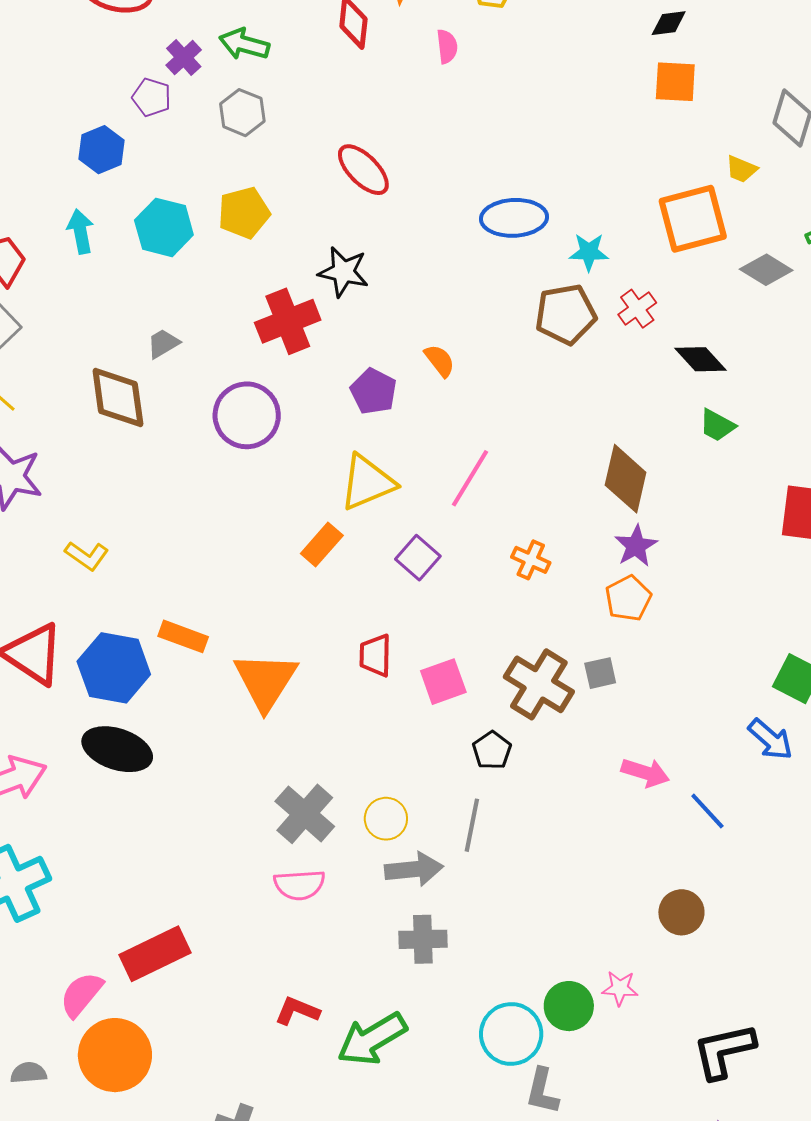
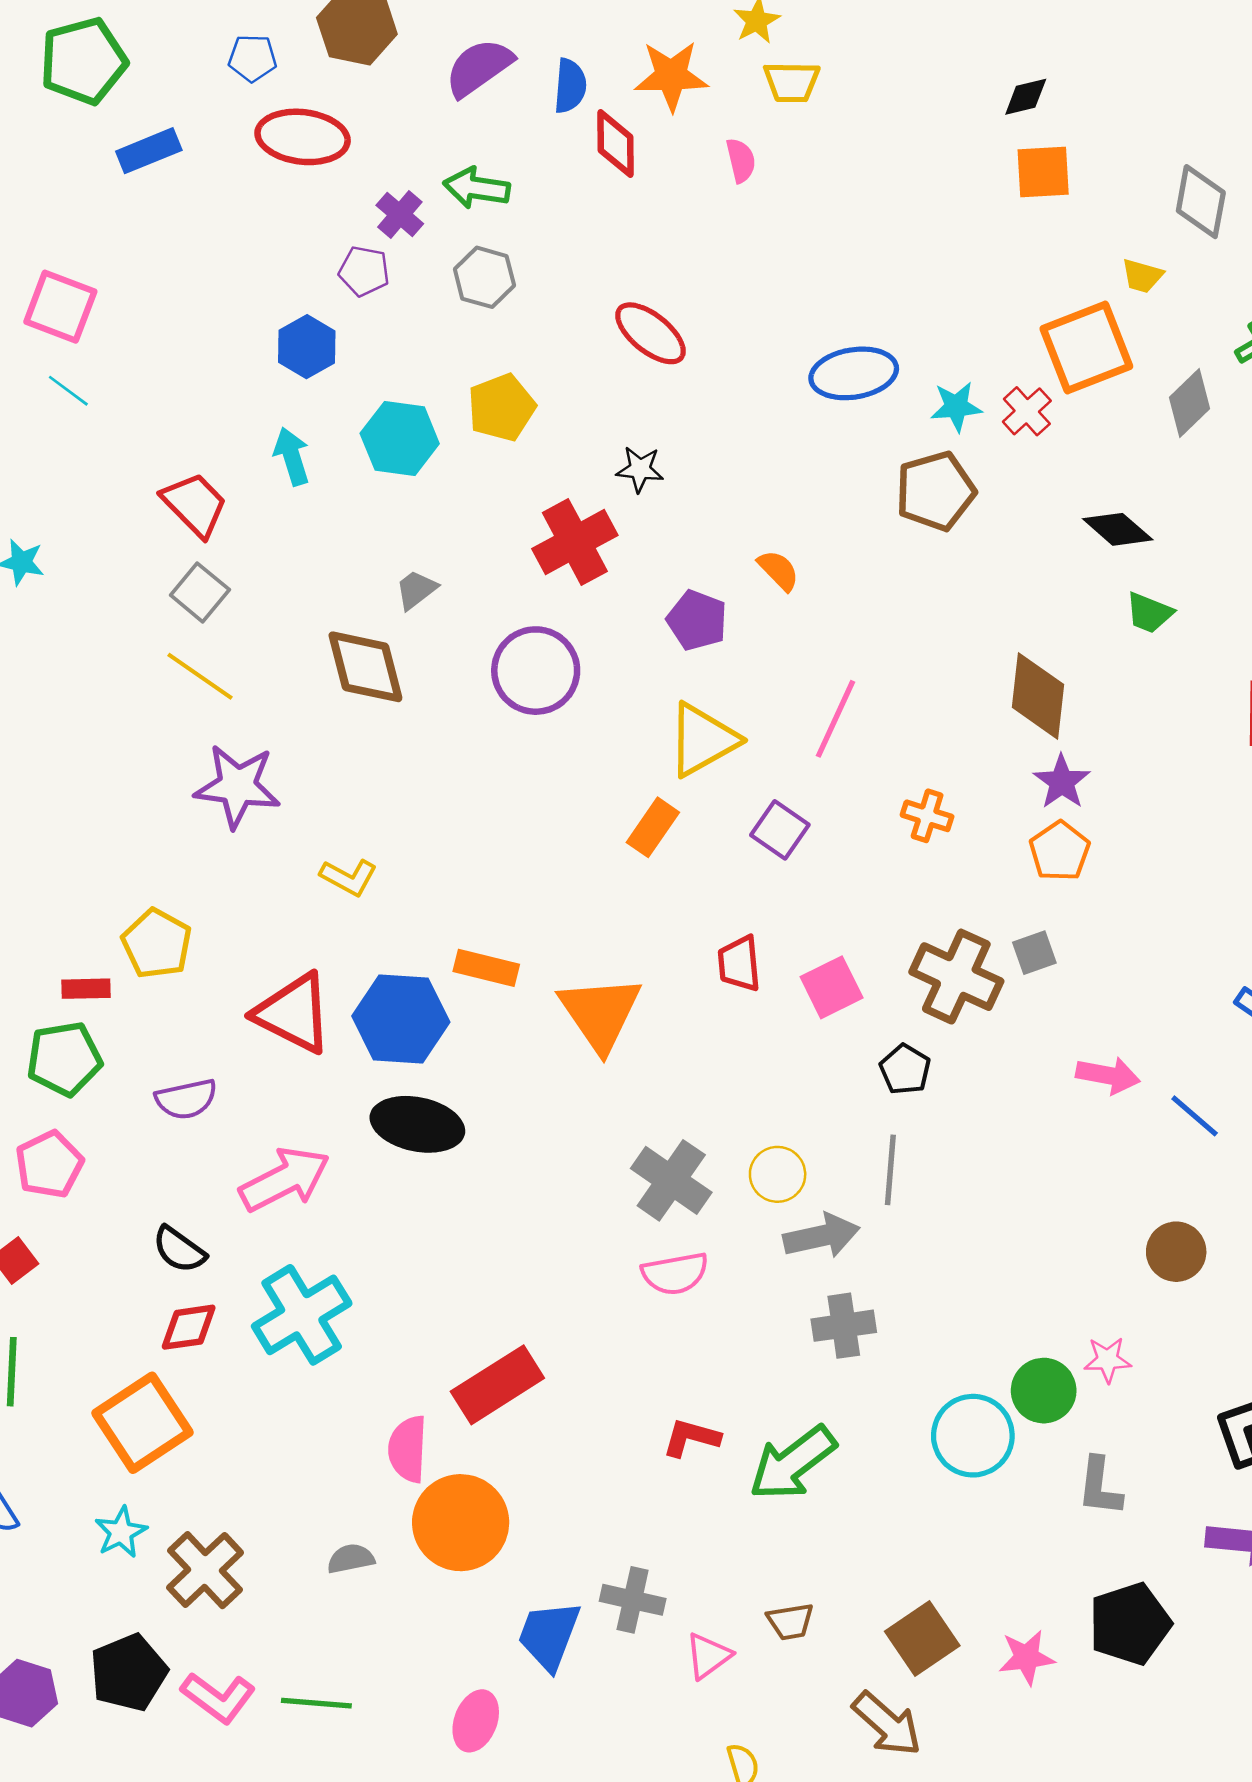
gray diamond: (766, 270) -> (1190, 403), turned -69
black star: (343, 272) -> (640, 469), size x0.7
red cross: (637, 309) -> (1027, 411), moved
pink semicircle: (81, 995) -> (408, 1449), turned -30
gray L-shape: (542, 1091) -> (1100, 1487), moved

